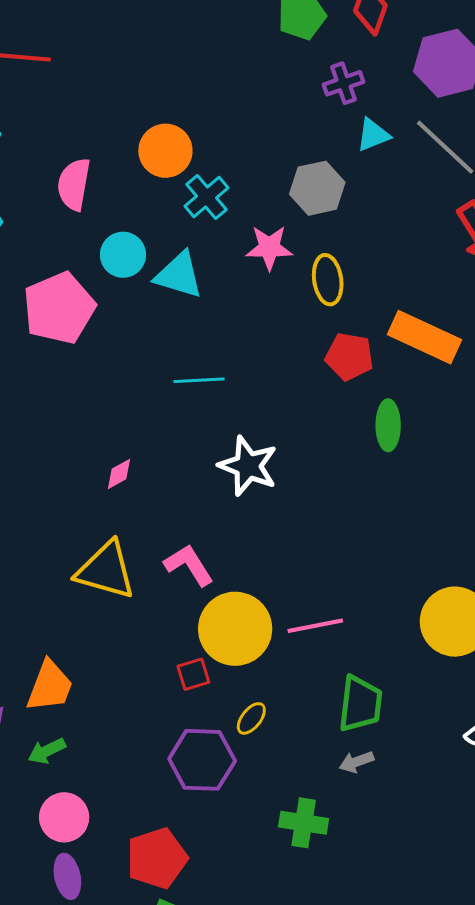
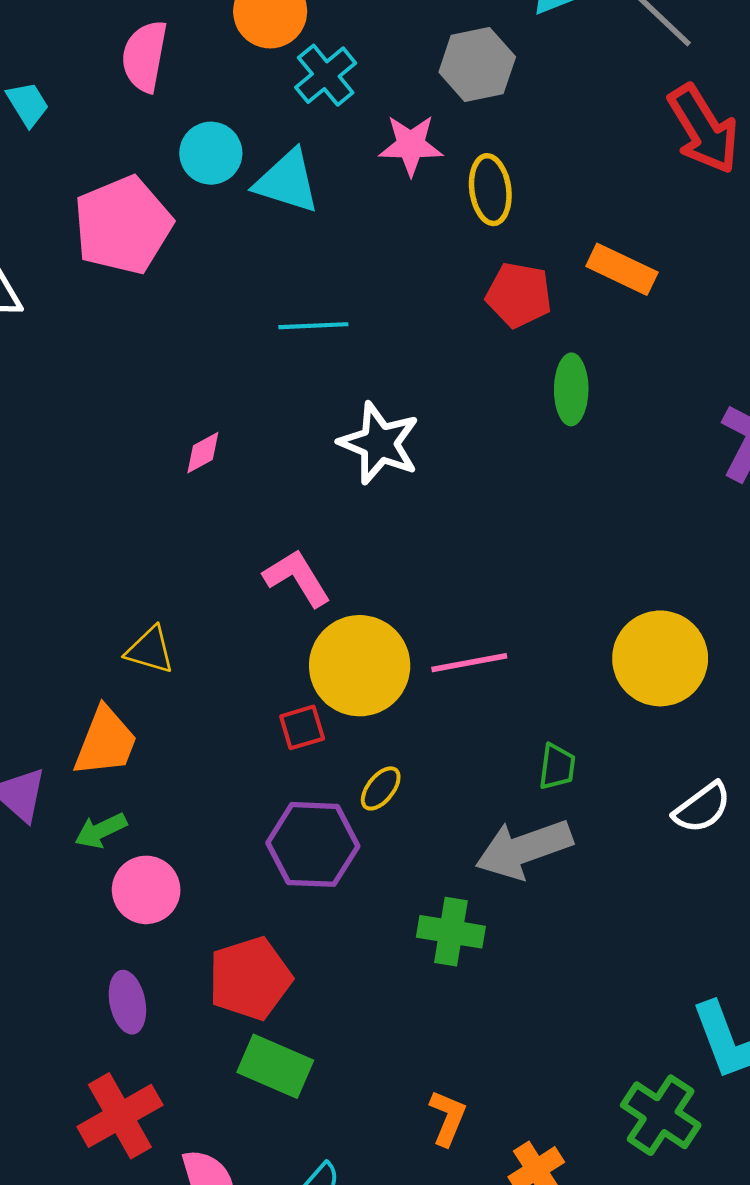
orange rectangle: (424, 337) -> (622, 269), size x0.7
yellow triangle: (106, 570) -> (150, 650), moved, size x0.6
green trapezoid: (360, 704) -> (557, 767), moved, size x0.6
gray arrow: (356, 762) -> (524, 849), size x2.0
pink circle: (64, 817) -> (146, 890), moved

